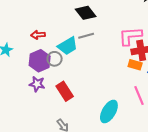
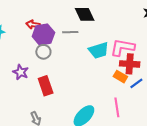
gray line: (86, 36) -> (70, 32), moved
cyan trapezoid: (68, 46) -> (99, 50), moved
purple hexagon: (40, 61) -> (43, 35), moved

